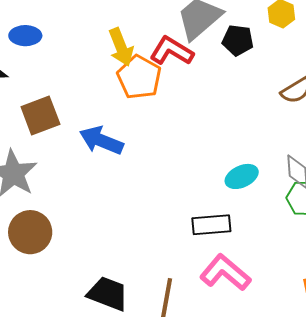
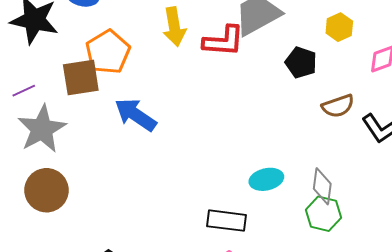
black pentagon: (238, 40) -> (301, 63), moved
red L-shape: (172, 51) -> (223, 41), turned 141
orange pentagon: (139, 77) -> (108, 52), moved

